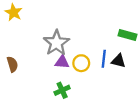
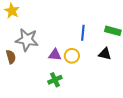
gray star: (56, 43) -> (27, 40), moved, turned -30
blue line: (104, 59) -> (83, 33), moved

